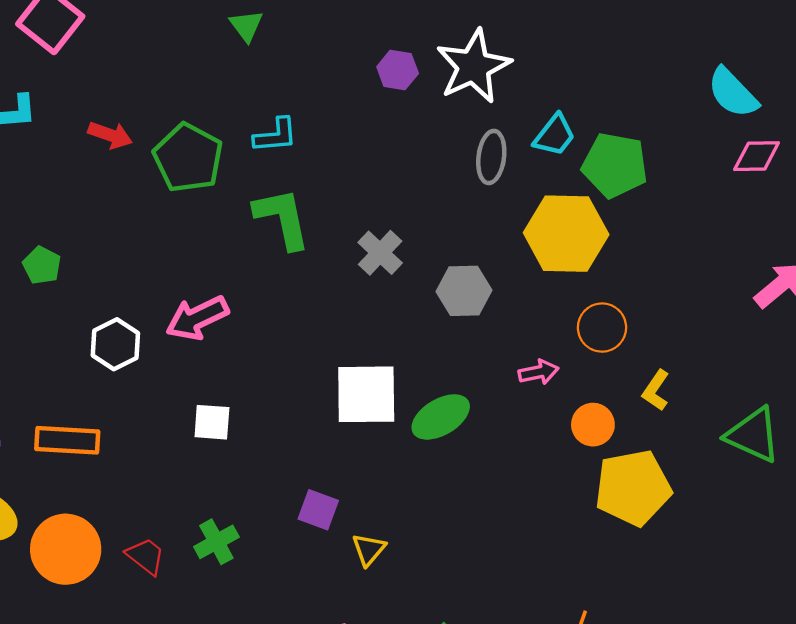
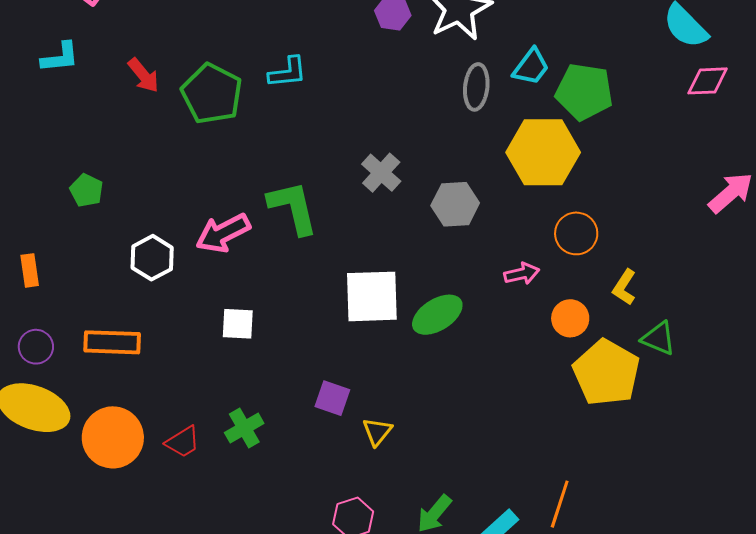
red arrow: (110, 135) -> (143, 75), turned 33
green L-shape: (282, 218) -> (293, 208), moved
green triangle: (753, 435) -> (659, 338), moved, size x0.7
yellow pentagon: (633, 488) -> (606, 373), turned -30
red trapezoid: (146, 556) -> (183, 442), turned 111

